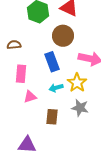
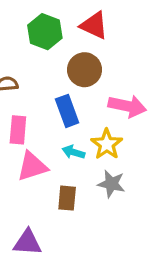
cyan arrow: (56, 88) -> (73, 152), turned 32
pink triangle: (30, 97) -> (32, 166), size x1.5

